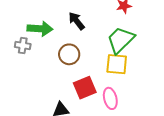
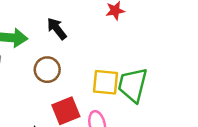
green trapezoid: (121, 40) -> (133, 85), moved, turned -32

